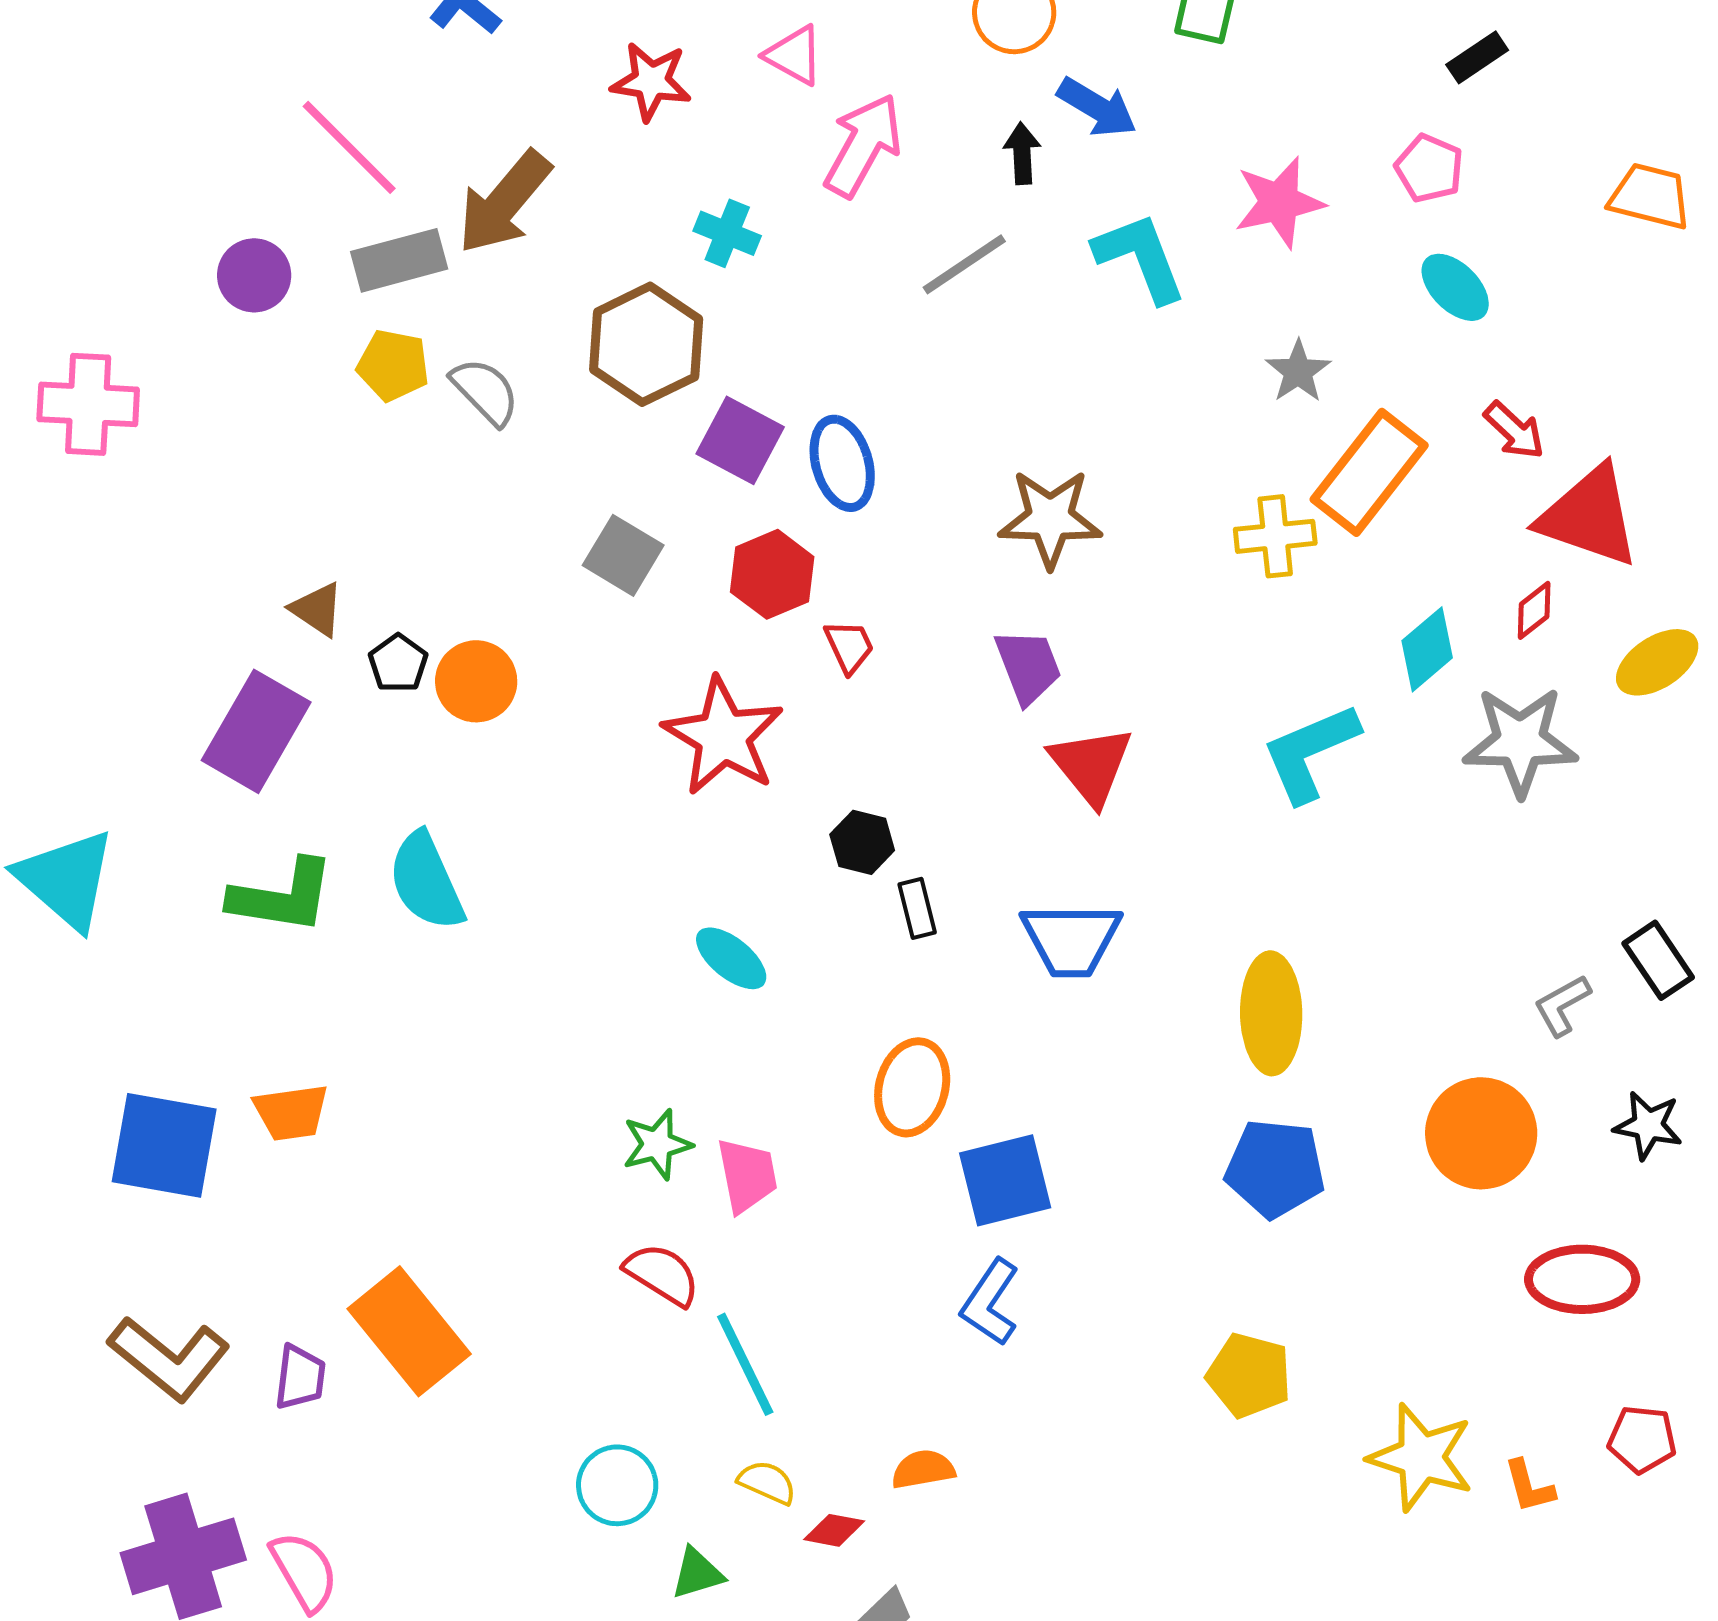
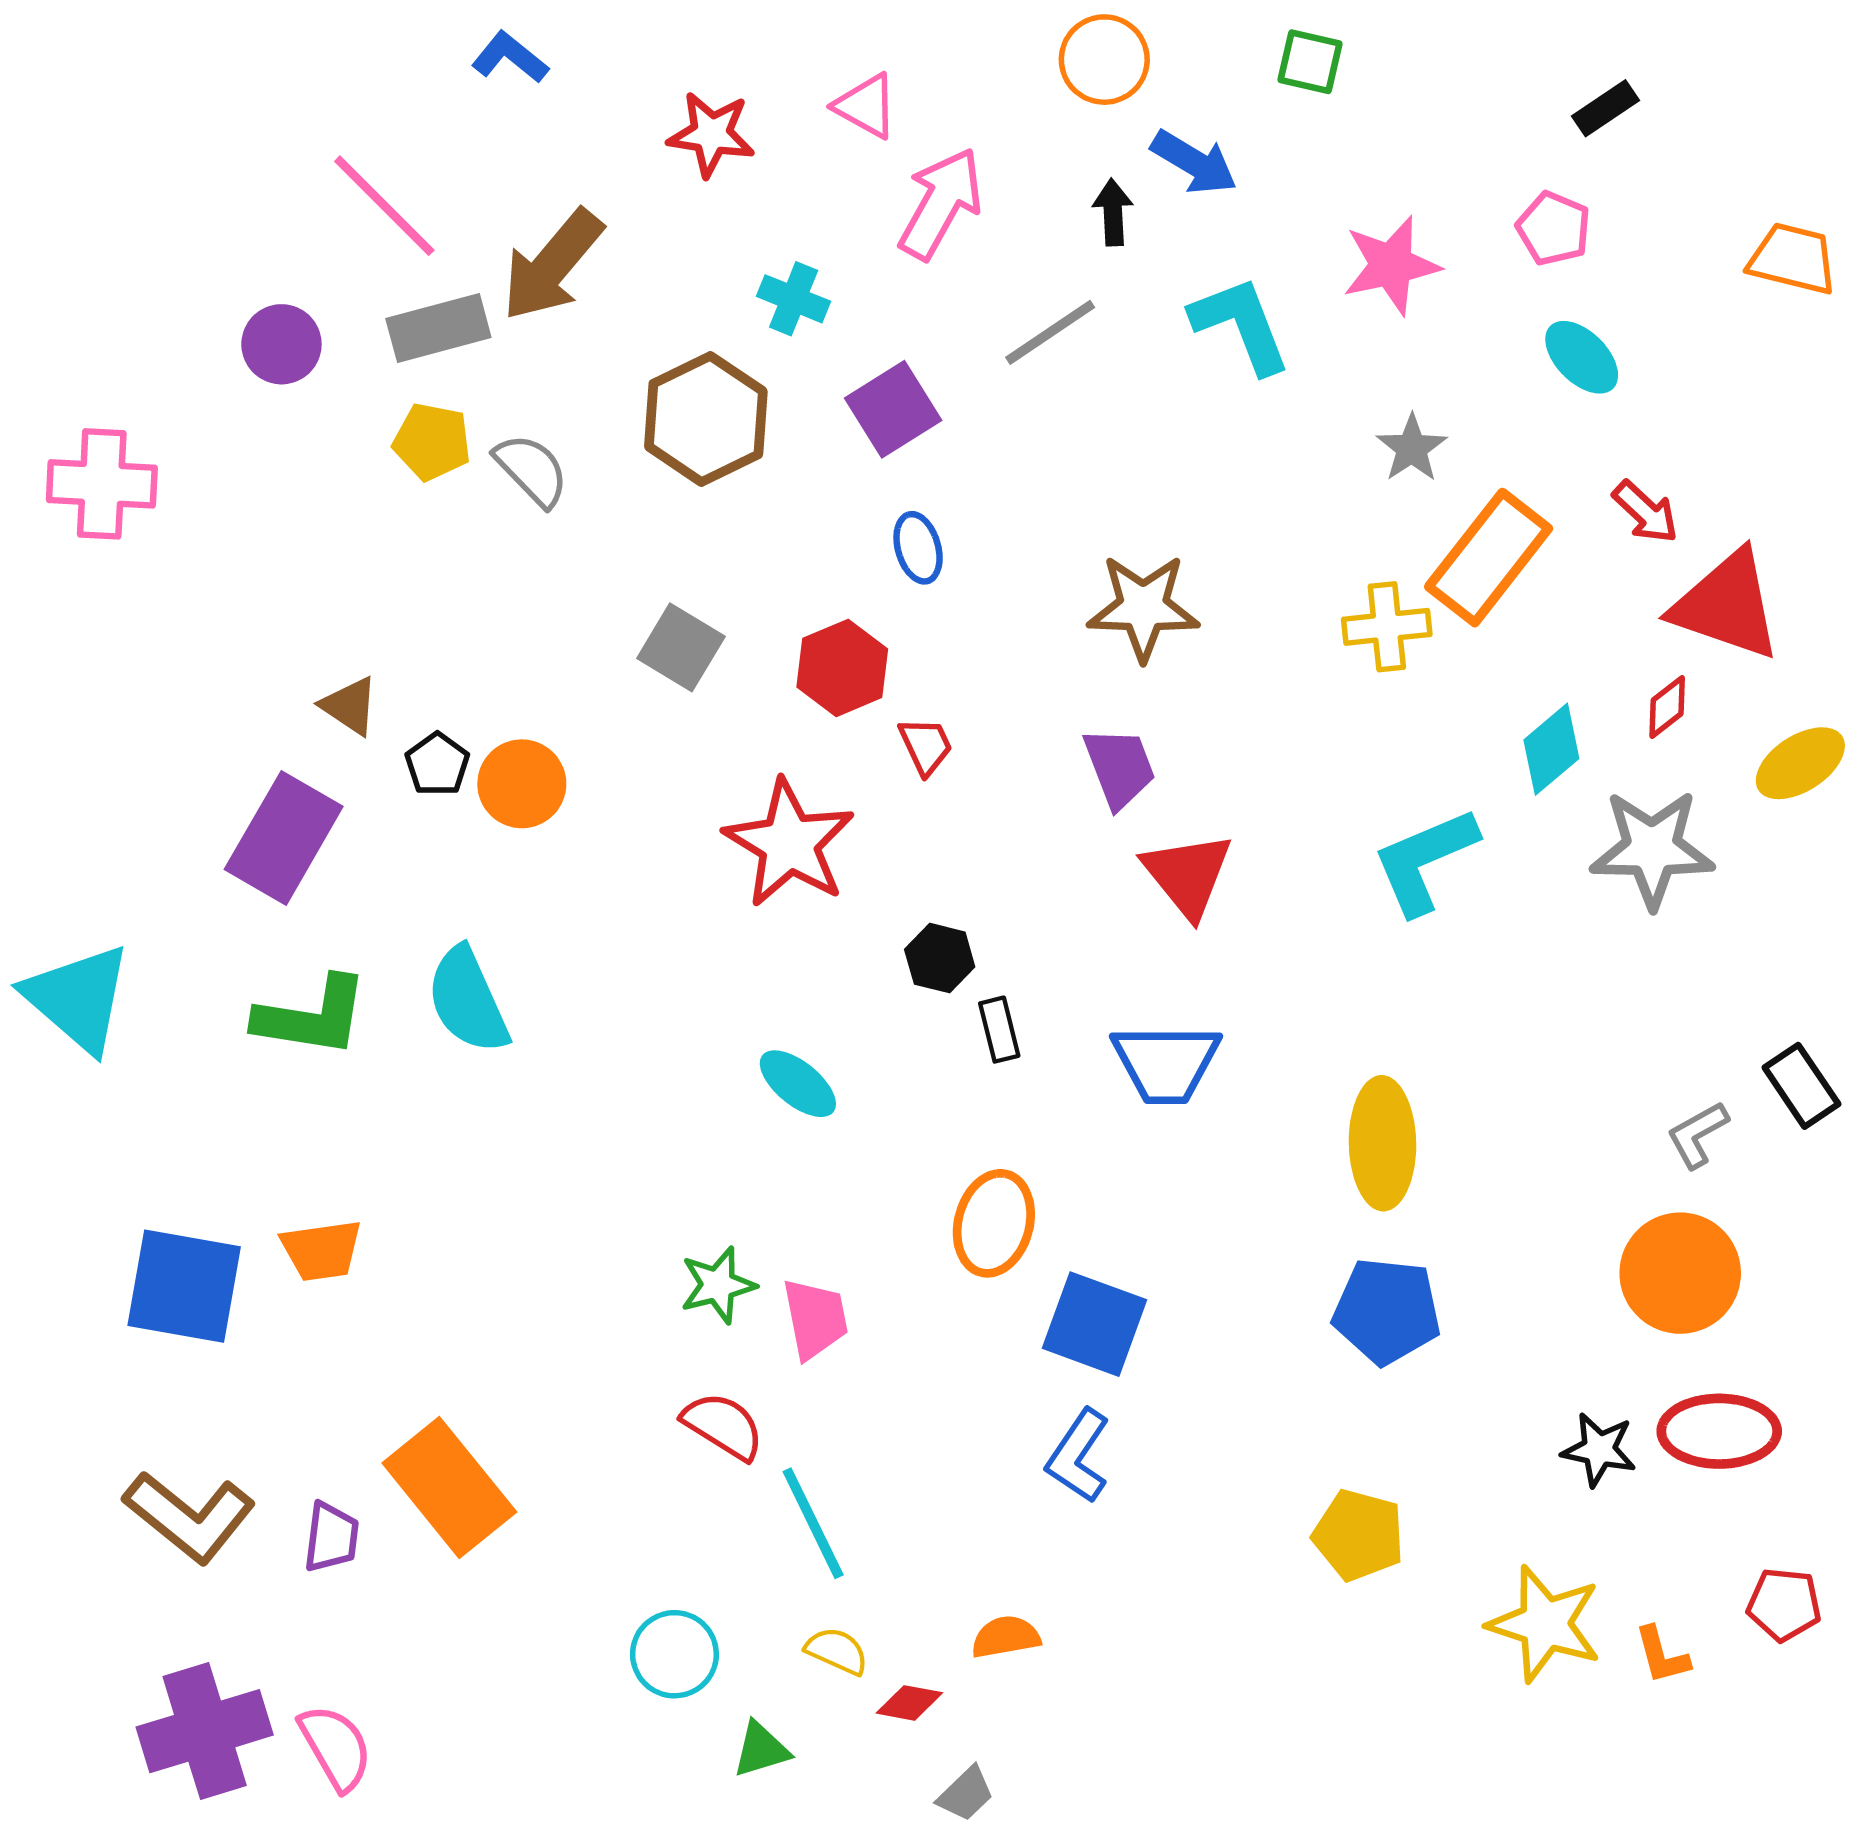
purple square: (740, 440) -> (893, 409), moved, turned 30
blue ellipse: (842, 463) -> (918, 548), size x0.7
black star: (1648, 1125) -> (1599, 1450), moved
orange circle: (1481, 1133) -> (1680, 1273), moved
blue square: (1005, 1180) -> (1095, 1324), turned 34

